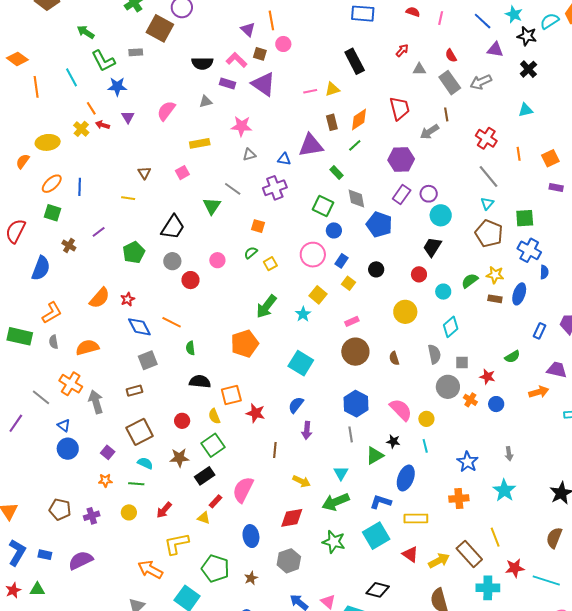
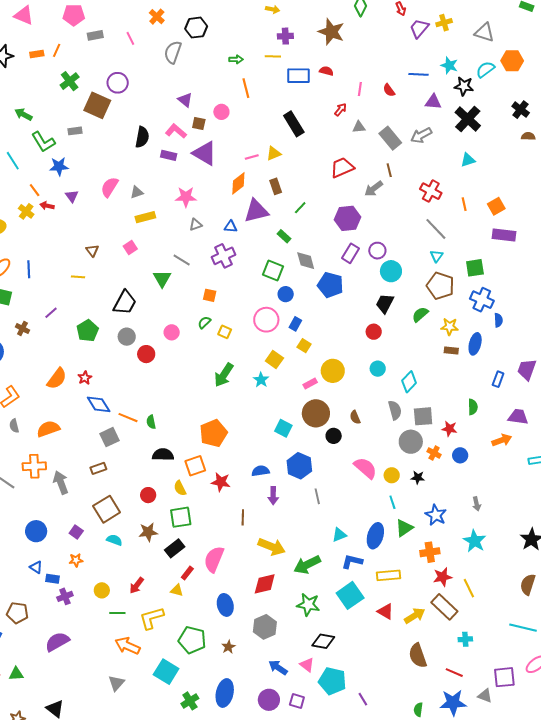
red semicircle: (413, 12) -> (326, 71), moved
pink line: (441, 18) -> (360, 89), moved
orange line: (271, 20) -> (246, 88), moved
blue line: (483, 21) -> (419, 74), turned -36
red semicircle: (451, 56) -> (389, 90), moved
black semicircle: (202, 63) -> (142, 137), turned -75
black cross: (528, 69) -> (468, 119), size x1.5
gray triangle: (206, 102) -> (137, 192), moved
red trapezoid: (400, 108) -> (342, 168), turned -95
orange diamond: (359, 120) -> (238, 183), moved
purple rectangle: (556, 188) -> (504, 235), size x1.6
yellow square: (270, 264) -> (225, 332), turned -32
black circle: (376, 269) -> (334, 436), moved
green semicircle: (470, 281) -> (420, 314), moved
cyan circle: (443, 292) -> (378, 369), moved
yellow circle: (405, 312) -> (333, 371), moved
orange line: (172, 322) -> (128, 418), moved
orange pentagon: (245, 344) -> (213, 433), moved
green semicircle: (512, 357) -> (473, 407), turned -56
gray square: (462, 362) -> (423, 416), size x1.5
cyan square: (301, 363) -> (283, 428), moved, size x0.7
orange cross: (71, 384) -> (34, 466), turned -30
blue hexagon: (356, 404) -> (299, 466), moved
blue semicircle: (296, 405) -> (261, 471), turned 48
blue triangle: (64, 425) -> (36, 567), moved
black star: (393, 441) -> (418, 478), moved
green square: (213, 445) -> (181, 517), turned 30
green triangle: (375, 456) -> (404, 528), moved
cyan triangle: (341, 473) -> (339, 535), moved, turned 42
yellow arrow: (301, 481) -> (272, 547), size x1.5
green line: (136, 484) -> (117, 613), moved
brown pentagon: (60, 509) -> (17, 613), moved
blue rectangle: (45, 555) -> (52, 579), moved
red star: (515, 568) -> (443, 577), moved
cyan cross: (488, 588) -> (465, 639), size x0.6
black diamond: (378, 590) -> (323, 641), moved

